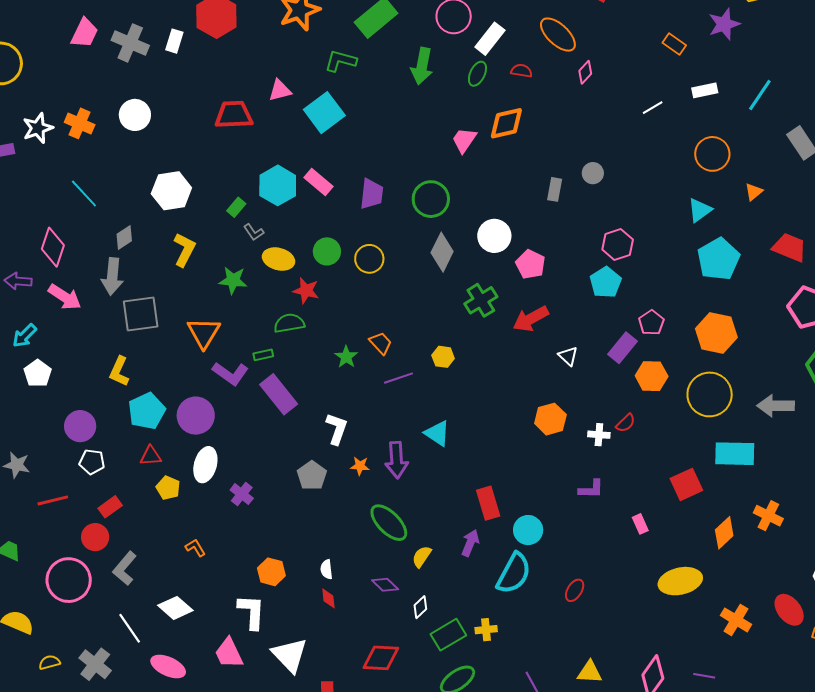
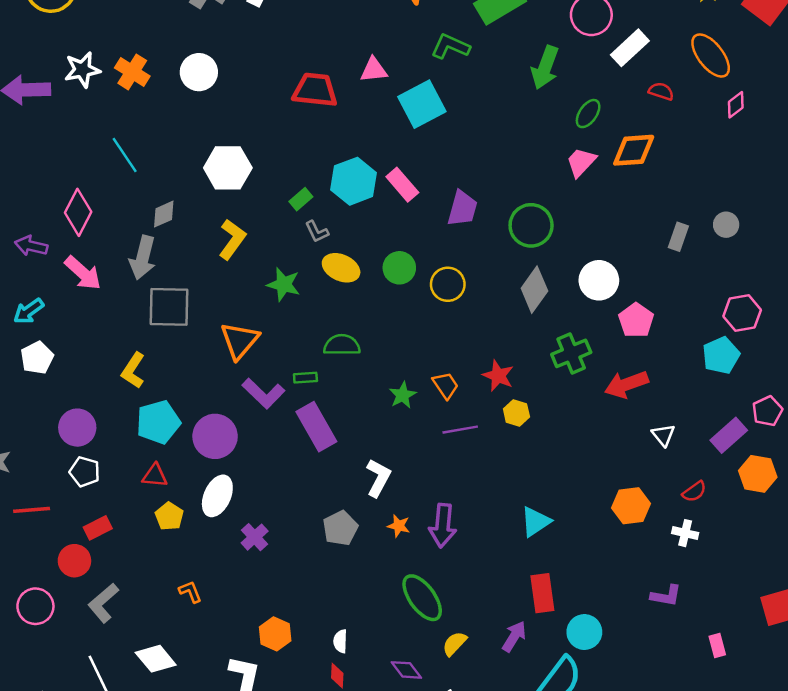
green ellipse: (477, 74) -> (588, 114), moved
red star: (306, 291) -> (498, 376), moved
red semicircle: (626, 423) -> (694, 492), moved
cyan triangle: (437, 433) -> (536, 522), moved, turned 44
pink circle: (69, 580) -> (35, 606), size x0.7

